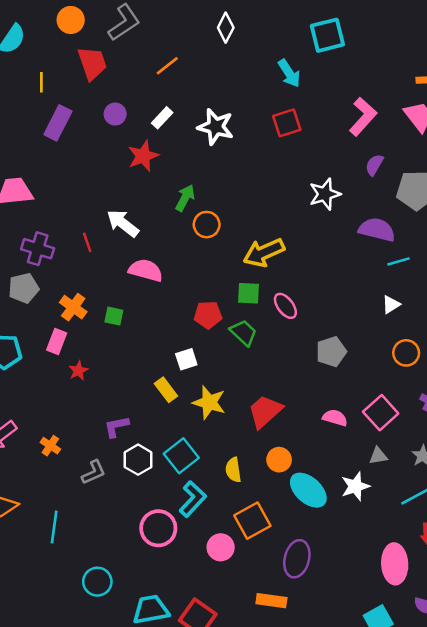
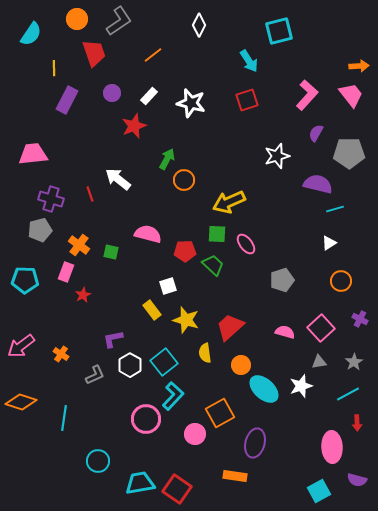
pink semicircle: (146, 270) -> (148, 234), moved
yellow semicircle: (233, 470) -> (205, 353), moved

